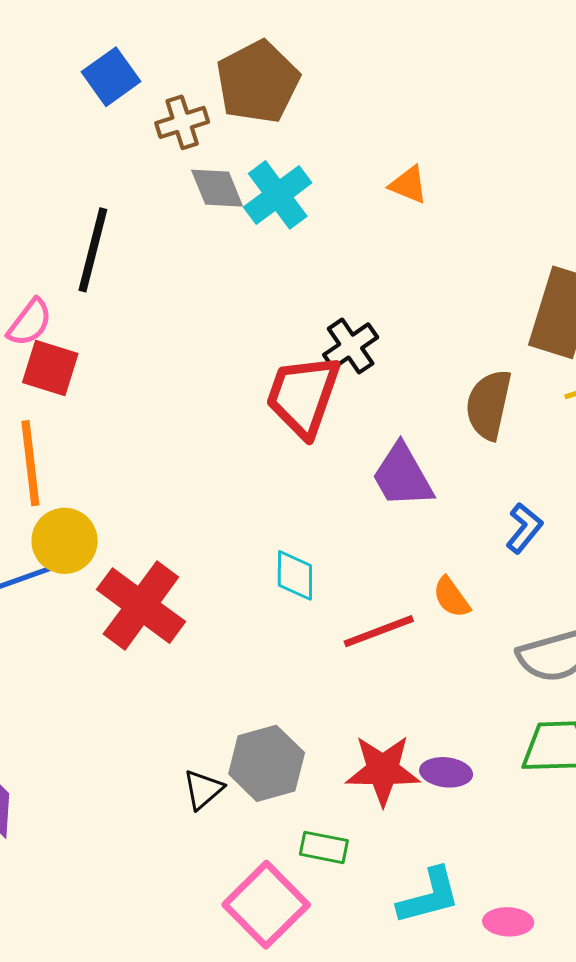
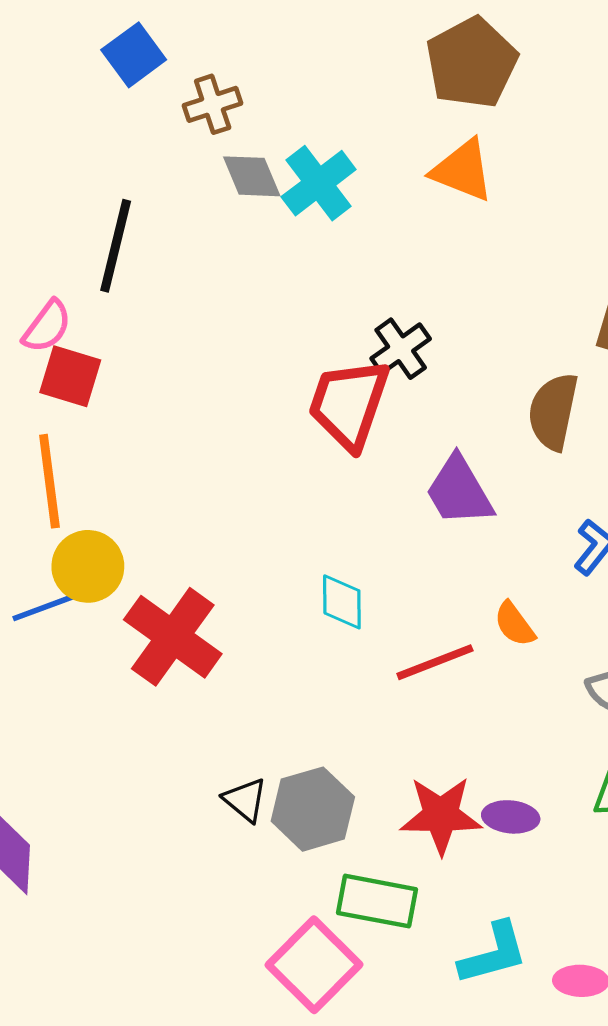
brown pentagon: (258, 82) -> (472, 63), moved
orange triangle: (409, 185) -> (463, 170), size x1.5
black triangle: (203, 789) -> (245, 800), moved, turned -39
green rectangle: (324, 847) -> (377, 901), size x1.5

